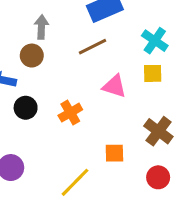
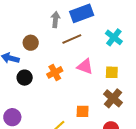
gray arrow: (41, 27) -> (55, 19), moved
yellow square: (153, 73) -> (112, 72), moved
orange cross: (70, 113) -> (55, 72), moved

